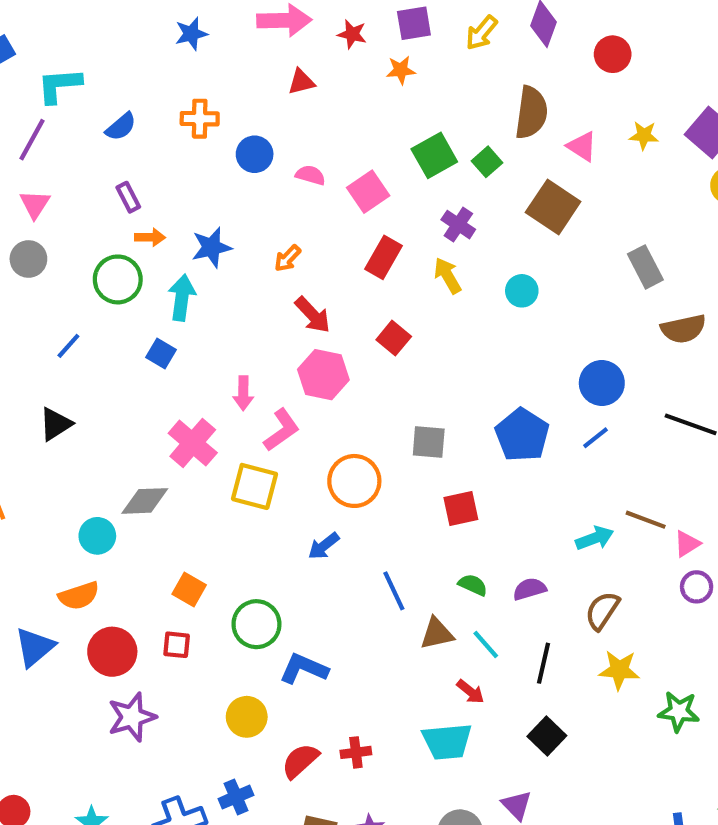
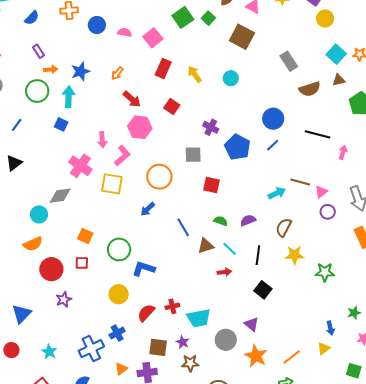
purple cross: (458, 225) -> (211, 127), moved
red square: (461, 509) -> (211, 185), turned 30
blue triangle: (35, 647) -> (21, 314), moved
red arrow: (470, 692) -> (224, 272), turned -40
purple star: (132, 717) -> (64, 300), size x0.7
cyan trapezoid: (447, 741) -> (199, 318), moved

